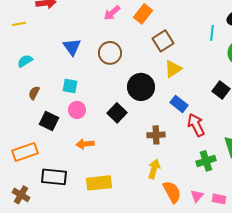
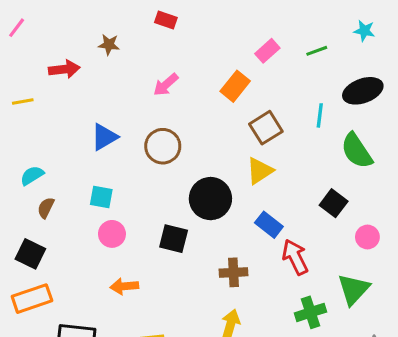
orange rectangle: (143, 14) -> (235, 86), moved
brown square: (163, 41) -> (266, 128), moved
blue triangle: (72, 47) -> (104, 137), turned 36
cyan semicircle: (25, 61) -> (32, 175), moved
black square: (117, 113) -> (174, 239), turned -30
black square: (49, 121) -> (30, 254), moved

